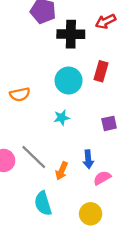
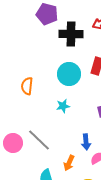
orange semicircle: (20, 94) -> (27, 86), turned 108
orange arrow: (62, 171) -> (69, 163), moved

